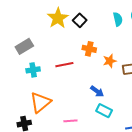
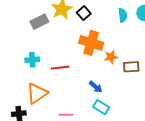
gray rectangle: (24, 46) -> (39, 22), moved
orange cross: (89, 49) -> (91, 43), size x1.6
red line: (64, 65) -> (60, 68), moved

